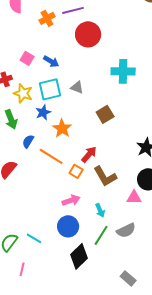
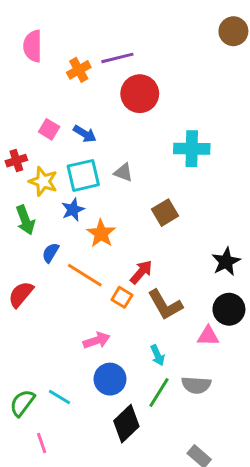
pink arrow: (71, 200) -> (97, 340), moved
gray semicircle: (126, 230) -> (196, 385), turned 30
pink line: (22, 269) -> (42, 443), turned -32

